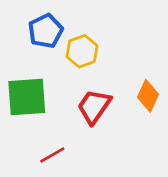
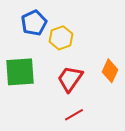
red line: (52, 155) -> (74, 115), moved

